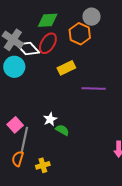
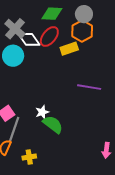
gray circle: (92, 17) -> (84, 14), moved
yellow rectangle: (66, 68) -> (69, 49), moved
green semicircle: (62, 130) -> (53, 124), size x1.5

